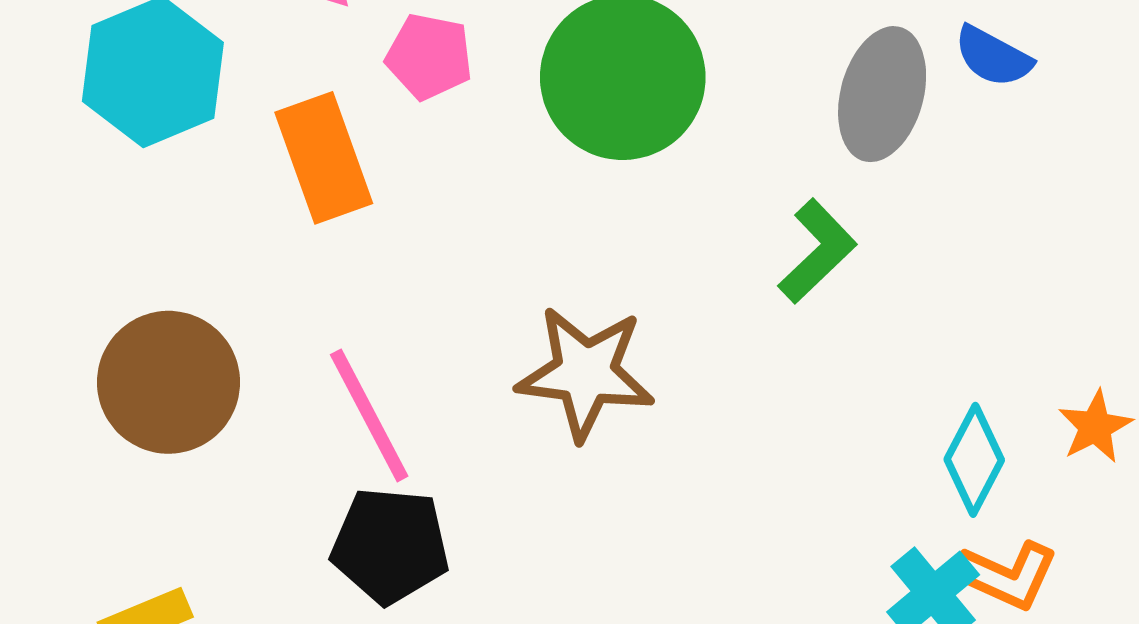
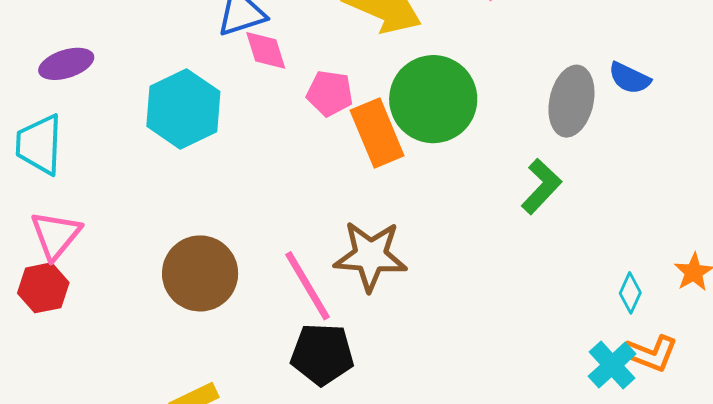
orange rectangle: (324, 158) -> (377, 133), moved
brown star: (586, 373) -> (370, 256), moved
cyan diamond: (974, 460) -> (630, 293), size x0.7

